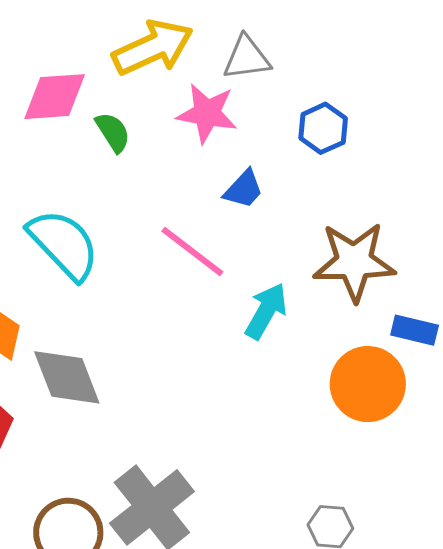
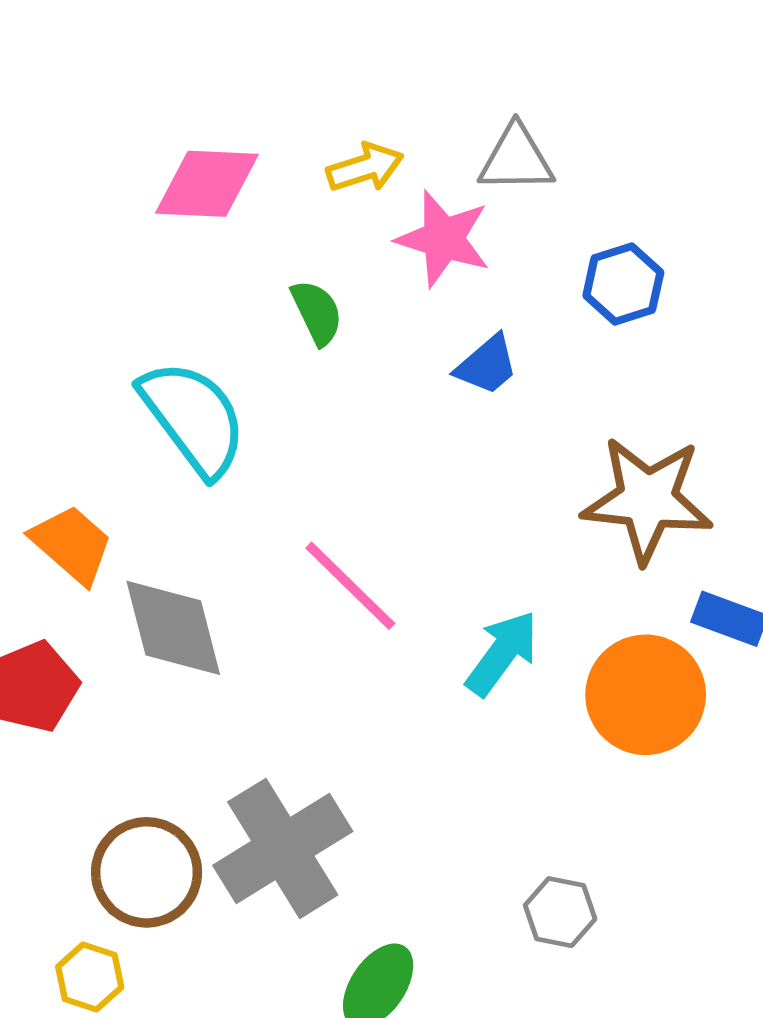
yellow arrow: (153, 48) -> (365, 168), moved, size x0.6
green semicircle: (113, 132) -> (317, 312), moved
pink line: (192, 251) -> (350, 586), moved
cyan arrow: (266, 311) -> (502, 653), moved

